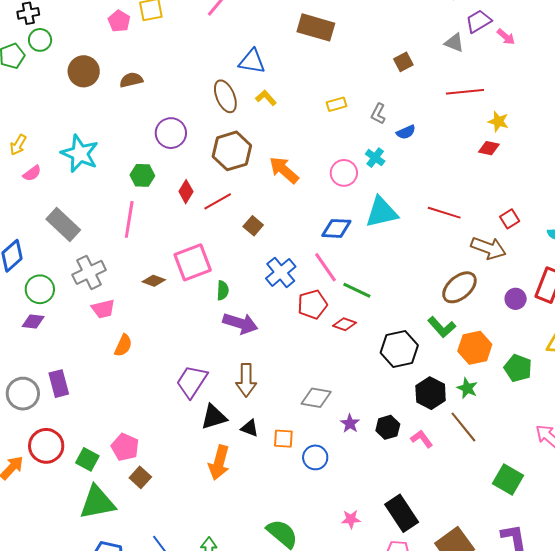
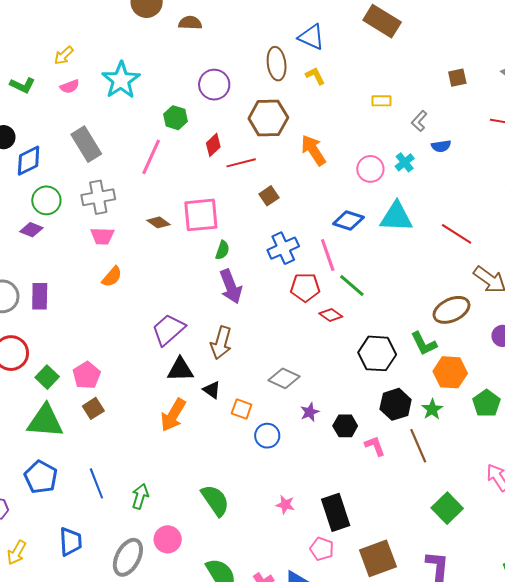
purple arrow: (240, 323) -> (231, 287), turned 36

